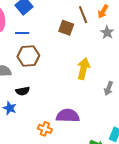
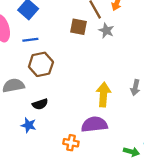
gray star: (107, 32) -> (106, 31), moved
yellow arrow: (83, 69) -> (103, 95), moved

